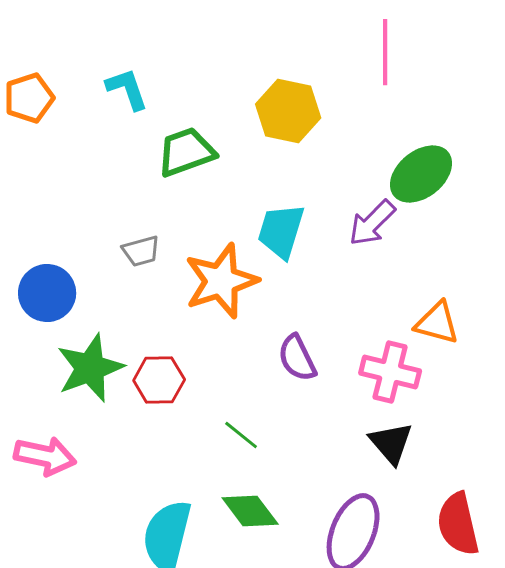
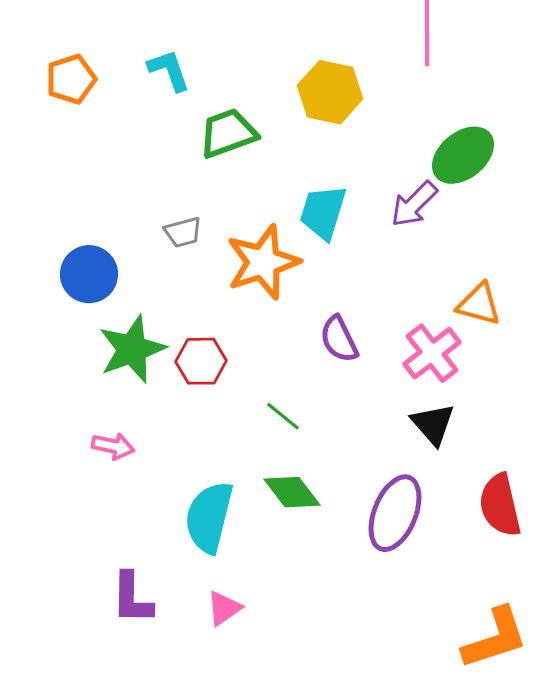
pink cross: (390, 372) -> (432, 353), turned 38
pink arrow: (45, 456) -> (113, 446), moved, size x0.7

